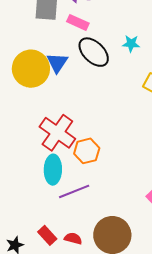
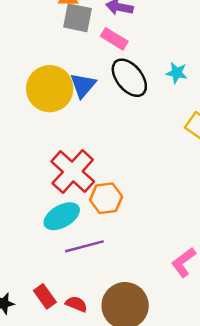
cyan ellipse: (53, 170) -> (62, 216), turned 52

